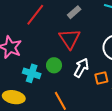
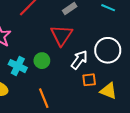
white arrow: (81, 68) -> (79, 60), moved

